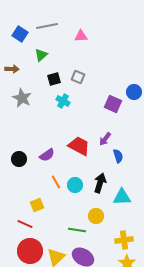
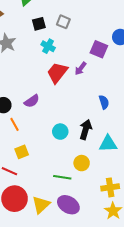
purple arrow: (105, 139) -> (81, 69), moved
red trapezoid: (79, 146) -> (57, 73), moved, turned -80
orange line: (56, 182) -> (15, 124), moved

